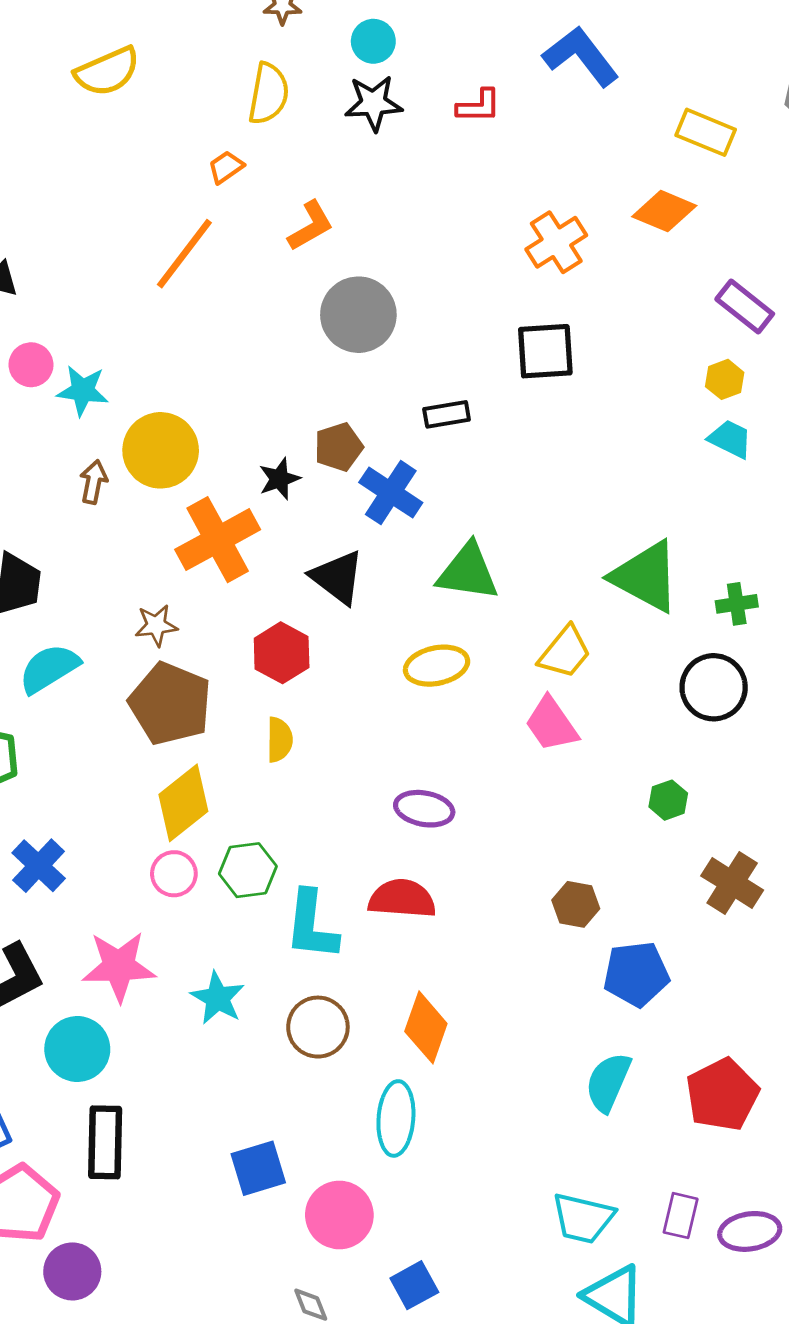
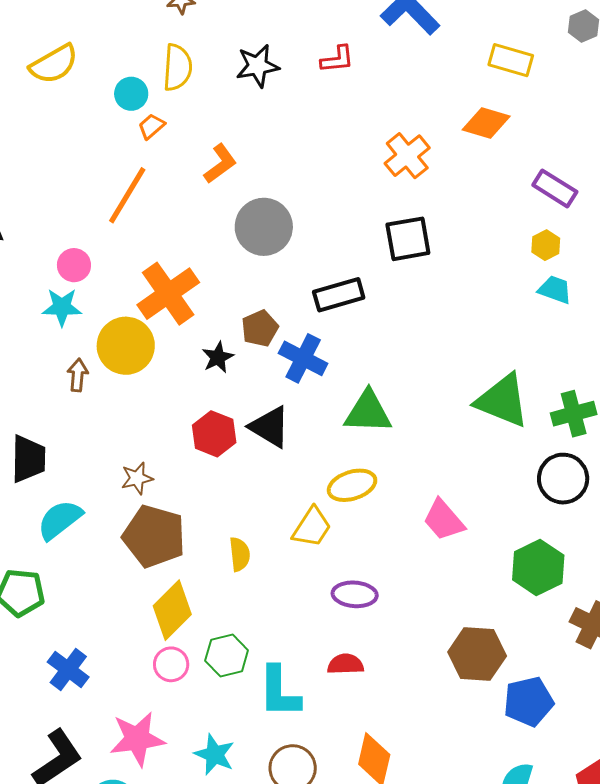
cyan circle: (373, 41) -> (131, 94), moved
pink circle: (31, 365) -> (74, 265), moved
black rectangle: (447, 414) -> (339, 295), size x1.4
orange cross: (218, 540) -> (168, 294), moved
green cross: (737, 604) -> (574, 414), size x1.4
yellow trapezoid: (565, 652) -> (312, 527), moved
red hexagon: (282, 653) -> (214, 434), moved
green hexagon: (668, 800) -> (538, 567), size x1.8
red semicircle: (402, 899) -> (345, 664), size x0.7
brown hexagon: (576, 904) -> (477, 654), size x1.6

